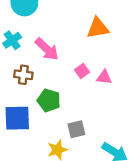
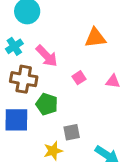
brown cross: (23, 75) -> (24, 79), size x1.5
pink triangle: (104, 77) -> (113, 81), moved

